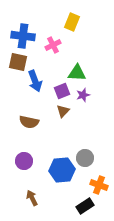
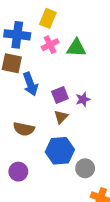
yellow rectangle: (72, 22) -> (48, 18), moved
green triangle: (77, 73) -> (76, 48), moved
blue hexagon: (62, 170) -> (60, 151), moved

